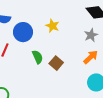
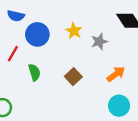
gray star: (91, 35) -> (99, 42), moved
green semicircle: (38, 57) -> (34, 72), moved

